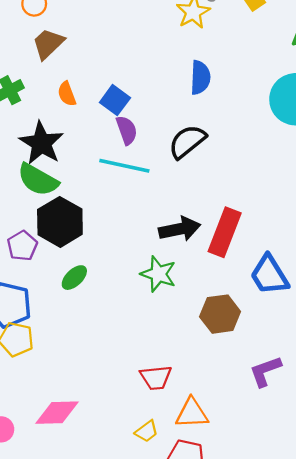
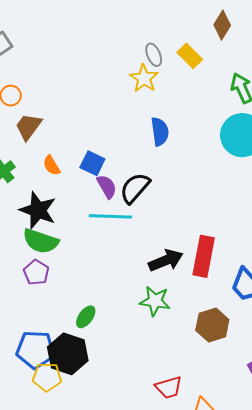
black semicircle: (187, 142) -> (135, 188), moved
black hexagon: (60, 222) -> (68, 354), moved
purple pentagon: (22, 246) -> (36, 272), moved

